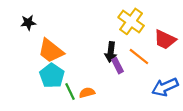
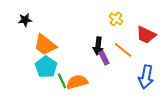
yellow cross: (131, 21) -> (116, 19), size x0.6
blue arrow: (165, 87) -> (146, 77), turned -55
orange semicircle: (87, 93) -> (77, 82), size x1.5

